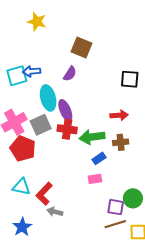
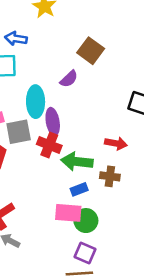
blue arrow: (32, 71) -> (16, 39), moved
pink rectangle: (95, 179) -> (68, 213), size x1.5
green circle: (133, 198) -> (86, 221), moved

